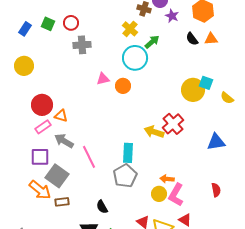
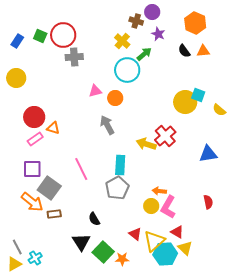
purple star: (172, 16) -> (158, 34), moved
red circle: (71, 23) -> (63, 35), size x1.6
gray arrow: (64, 141) -> (107, 125), moved, turned 30

